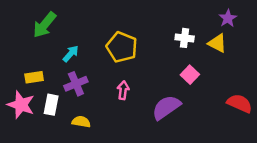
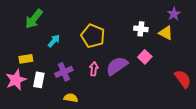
purple cross: (76, 84) -> (64, 72), moved
red semicircle: (240, 103) -> (183, 79), turned 30
pink star: (21, 105) -> (16, 80), turned 30
purple semicircle: (166, 107) -> (117, 66), moved
yellow semicircle: (81, 122) -> (71, 98), moved

